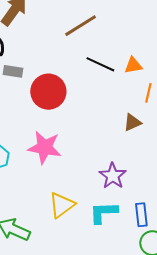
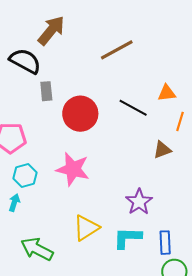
black line: (100, 64) -> (133, 108), moved
gray rectangle: (13, 71) -> (46, 91), turned 72

